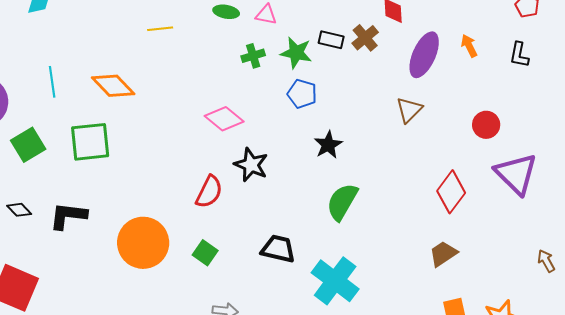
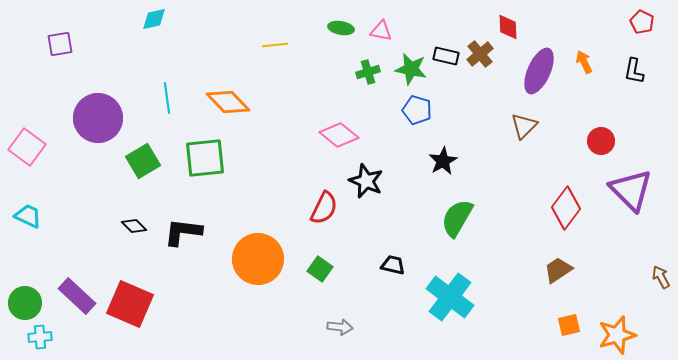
black trapezoid: (278, 249) -> (393, 265), size x0.7

